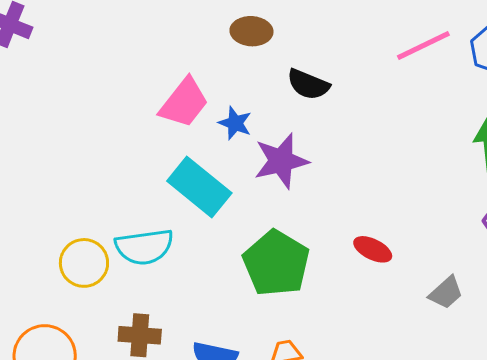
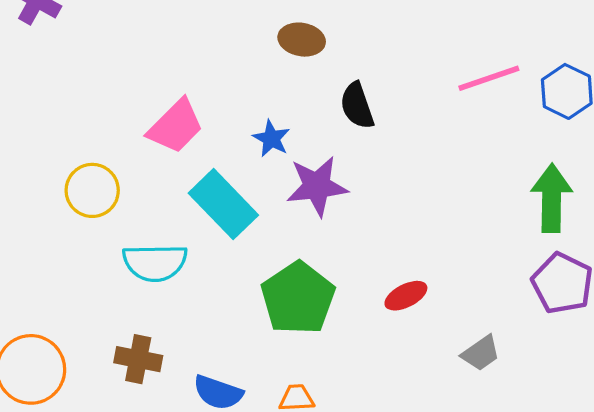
black semicircle: (308, 84) -> (357, 106), turned 42
pink trapezoid: (184, 103) -> (176, 126), moved
red ellipse: (373, 249) -> (406, 296), turned -60
yellow circle: (84, 263) -> (92, 190), moved

